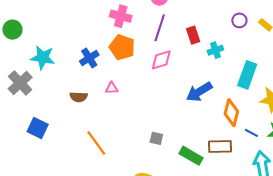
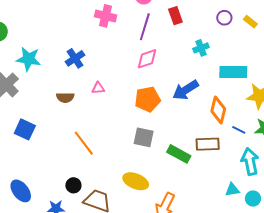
red rectangle: (193, 35) -> (175, 16), moved
orange pentagon: (122, 47) -> (148, 99), moved, turned -30
cyan rectangle: (247, 75) -> (233, 72), turned 72
gray square: (156, 138) -> (144, 137), size x1.5

